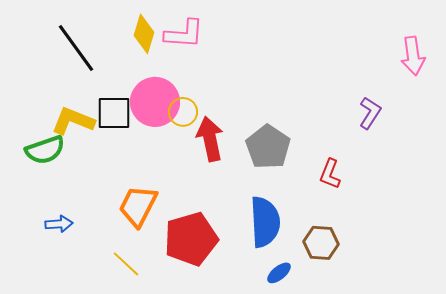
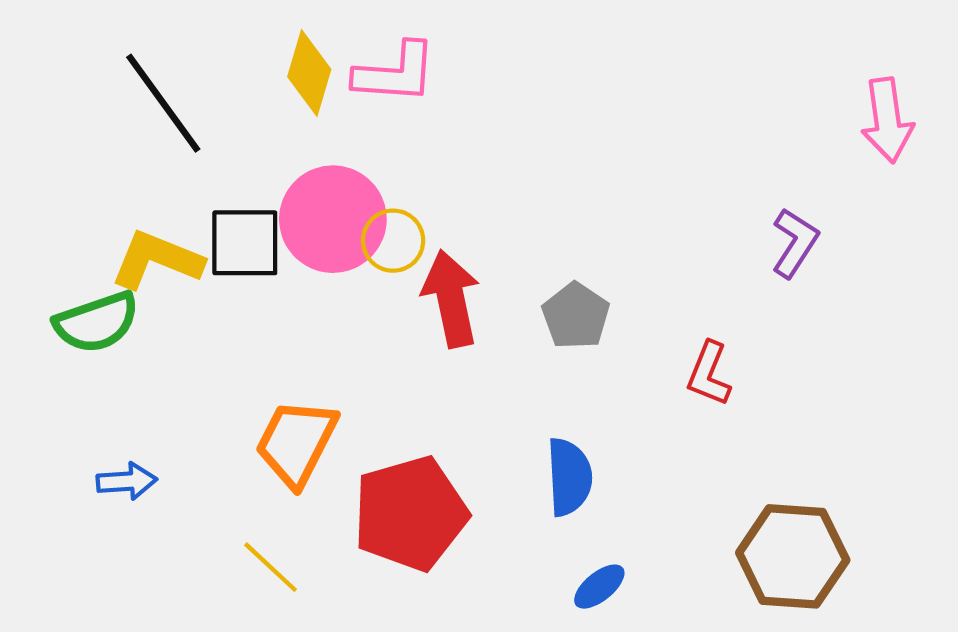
gray pentagon: (268, 147) -> (576, 316), size x0.7
blue semicircle: (265, 222) -> (569, 477), size x0.7
brown hexagon: (321, 243) -> (793, 556), moved, size x1.4

